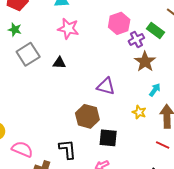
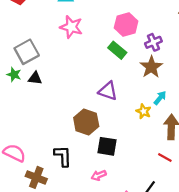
green star: (15, 30) -> (14, 75), moved
green rectangle: (156, 31) -> (117, 50), moved
purple cross: (136, 39) -> (153, 42), moved
black triangle: (59, 63) -> (35, 78), moved
yellow star: (139, 112) -> (144, 111), moved

